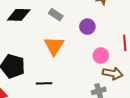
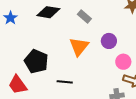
purple circle: (87, 27) -> (109, 41), moved

